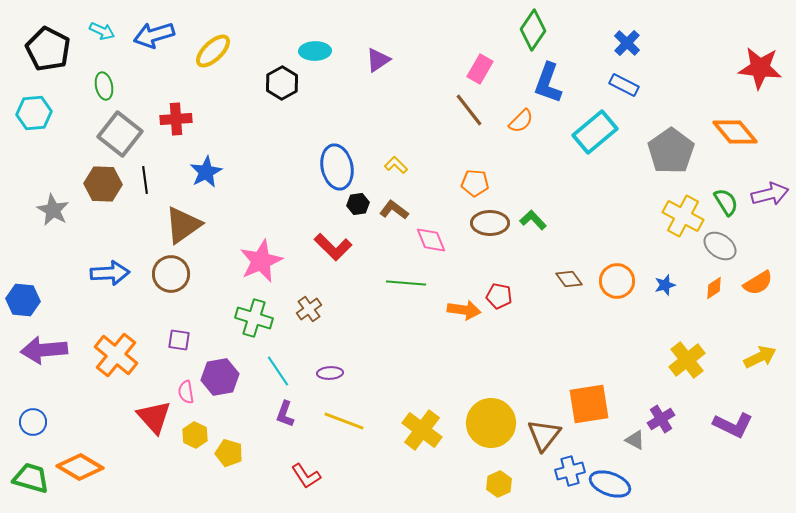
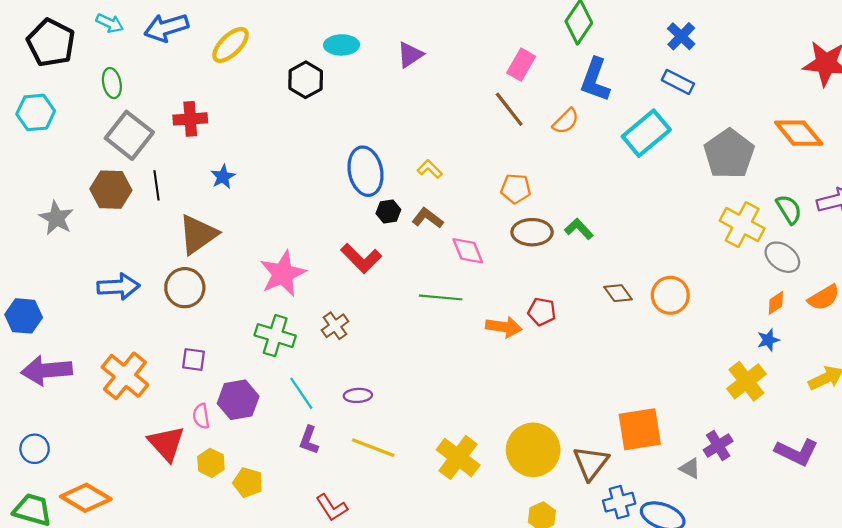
blue star: (206, 172) -> (223, 177), size x0.7
blue star: (665, 285) -> (768, 340), moved

